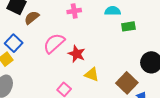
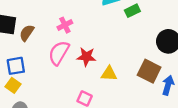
pink cross: (74, 11) -> (65, 25), moved
blue square: (14, 43) -> (16, 66), turned -36

